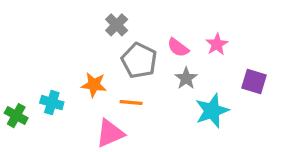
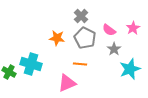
gray cross: (117, 25) -> (81, 16), moved
orange star: (94, 85) -> (57, 38), moved
cyan cross: (52, 103) -> (31, 64), size x1.5

